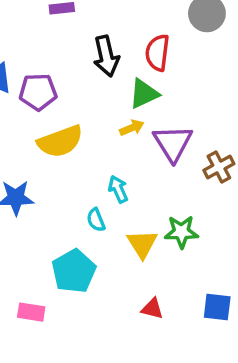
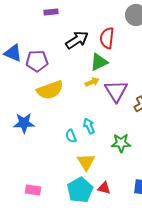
black arrow: (106, 56) -> (77, 40), turned -110
cyan arrow: (118, 189) -> (89, 126), moved
yellow triangle: (142, 244) -> (86, 162), moved
cyan pentagon: (74, 271) -> (80, 190), moved

